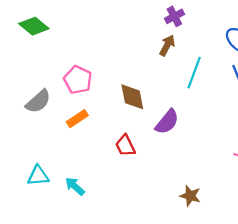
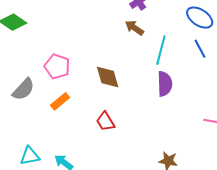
brown arrow: (167, 45) -> (134, 28), turned -78
purple semicircle: (167, 122) -> (165, 84), moved, turned -35

